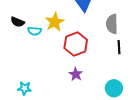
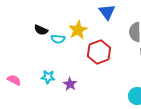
purple star: (76, 74) -> (70, 84), moved
cyan star: (25, 88) -> (48, 77), moved

